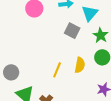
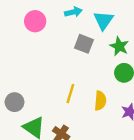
yellow semicircle: (80, 65) -> (100, 101), moved

